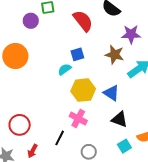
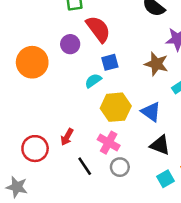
purple circle: (31, 21) -> (70, 44), moved
red semicircle: (83, 21) -> (98, 29), moved
black line: (60, 138) -> (85, 166), turned -63
red arrow: (33, 151) -> (67, 137), moved
gray circle: (89, 152) -> (120, 167), moved

